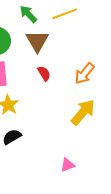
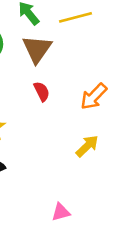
yellow arrow: (83, 112) -> (87, 146), size x0.7

